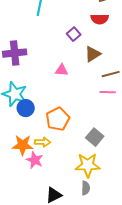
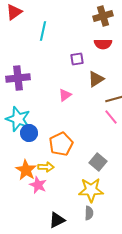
purple square: (74, 34) -> (77, 59), turned 32
pink triangle: (62, 70) -> (65, 95), turned -40
pink line: (108, 92) -> (111, 117), turned 49
orange star: (23, 145) -> (26, 170), turned 30

